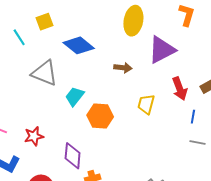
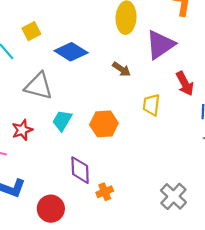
brown arrow: (123, 68) -> (121, 69), turned 36
cyan trapezoid: (75, 96) -> (62, 121), moved
red star: (34, 136) -> (22, 130), moved

